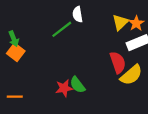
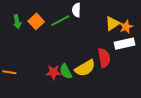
orange square: (16, 52) -> (36, 21), moved
yellow semicircle: (131, 75) -> (85, 68), moved

